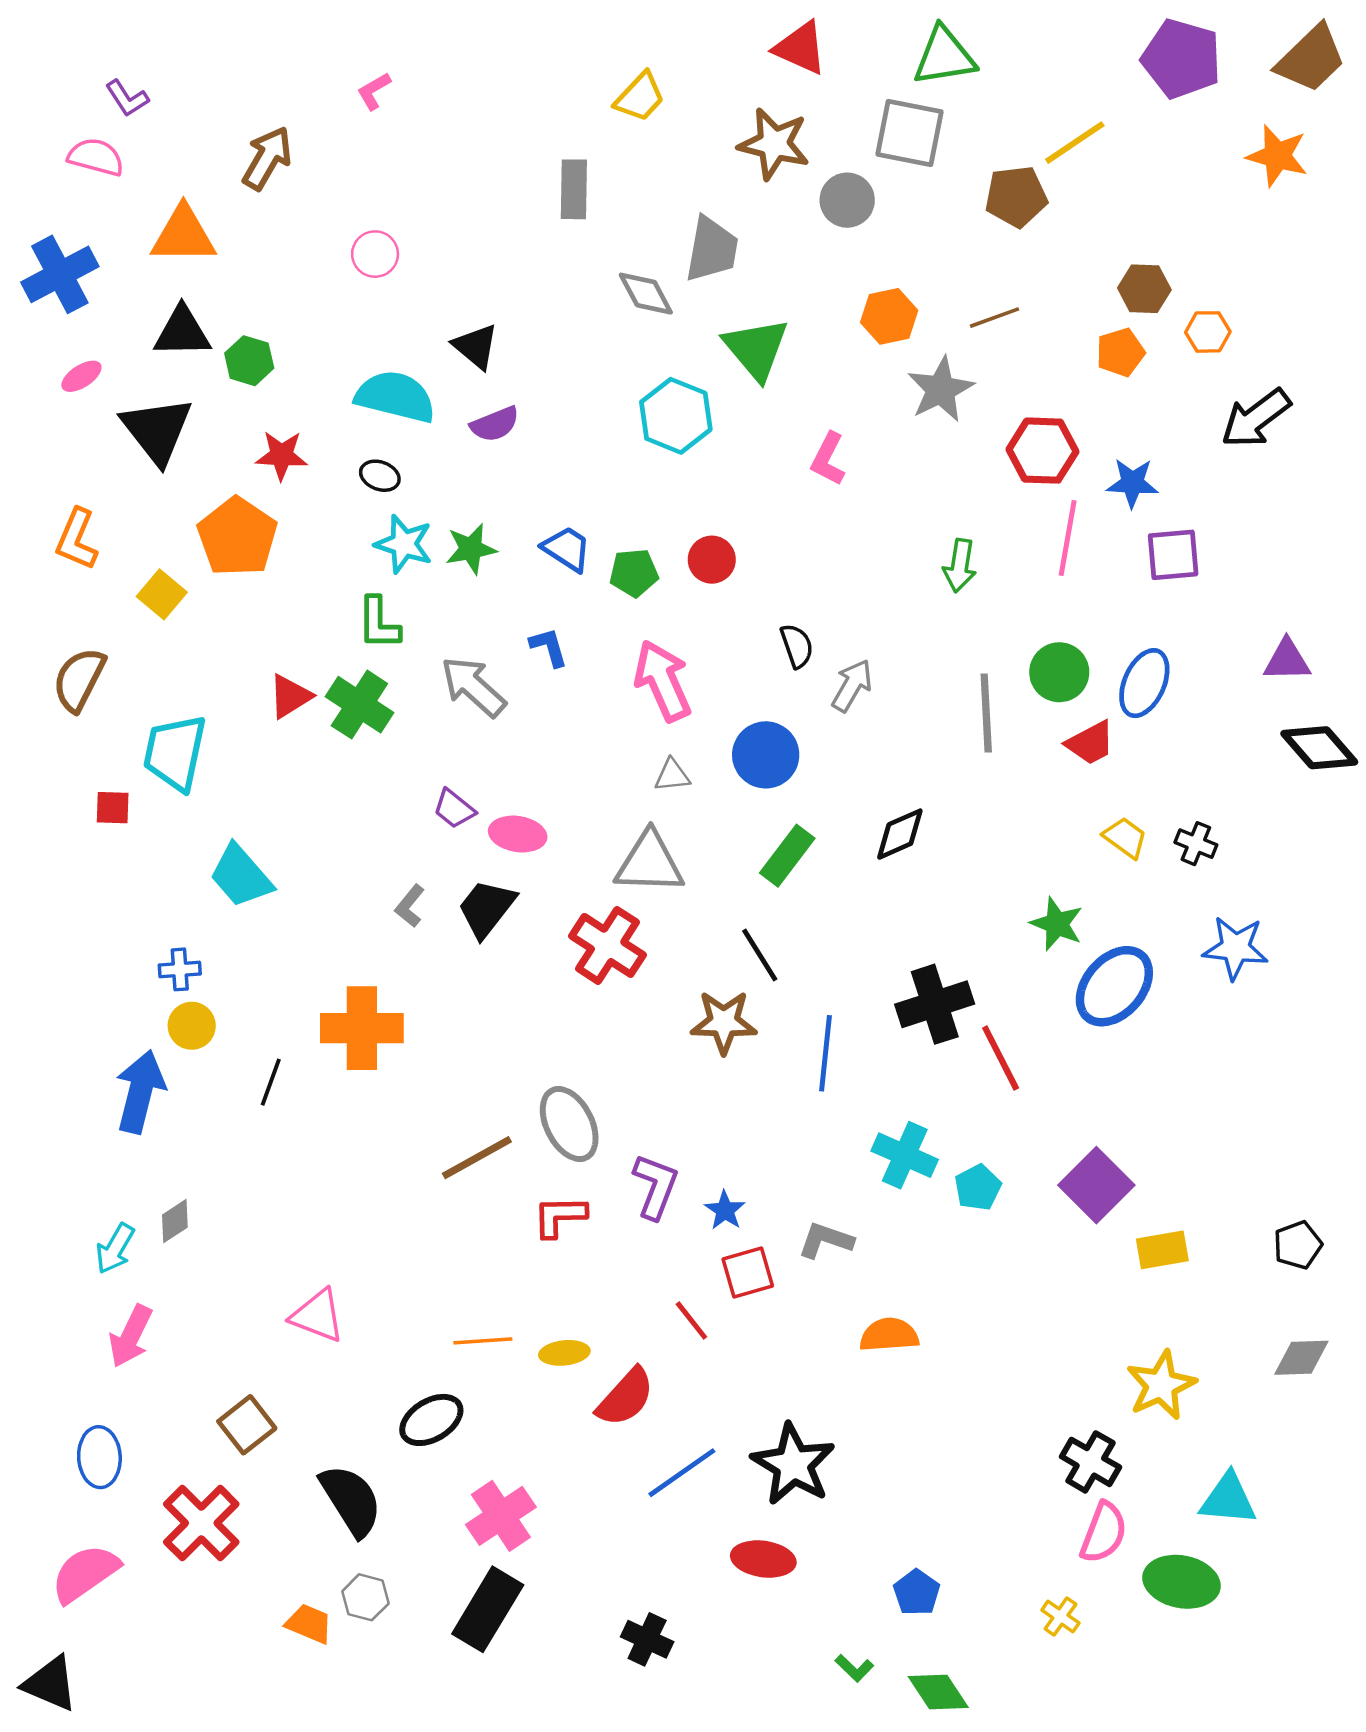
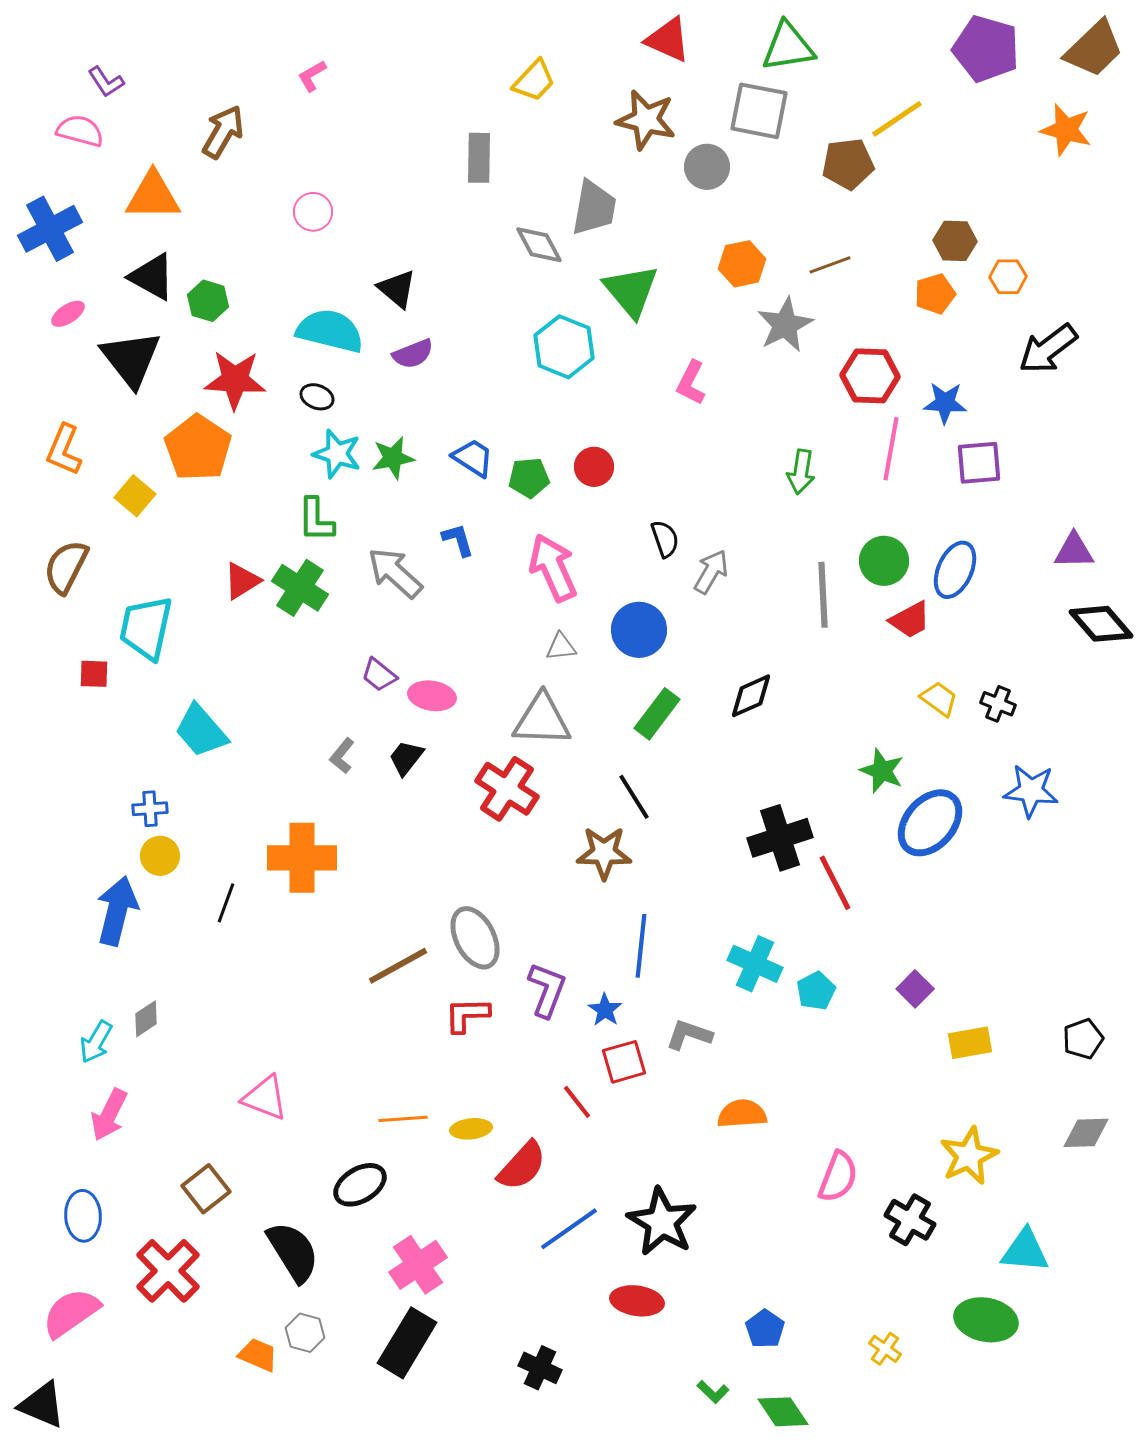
black triangle: (182, 332) -> (152, 277), turned 30
red star: (282, 455) -> (235, 380), size x1.4
black trapezoid: (486, 908) -> (406, 758), size x0.7
blue line: (826, 1053) -> (641, 946), moved
purple square: (1096, 1185) -> (915, 989), size x0.6
pink semicircle: (1104, 1533) -> (838, 1177), moved

